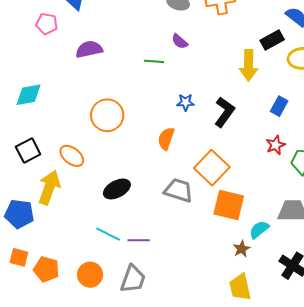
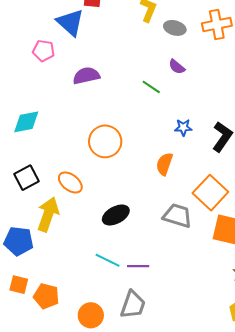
green line: (154, 61) -> (151, 87), turned 30
orange circle: (90, 275) -> (91, 315), moved

